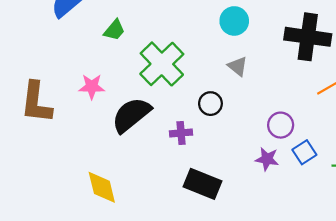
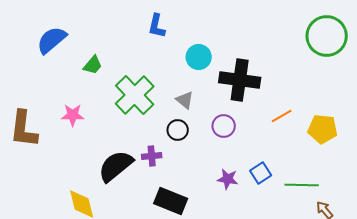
black cross: (308, 37) -> (240, 80), moved
gray triangle: (238, 66) -> (185, 100), moved
black semicircle: (131, 115) -> (116, 166), moved
purple circle: (281, 125) -> (224, 126), moved

